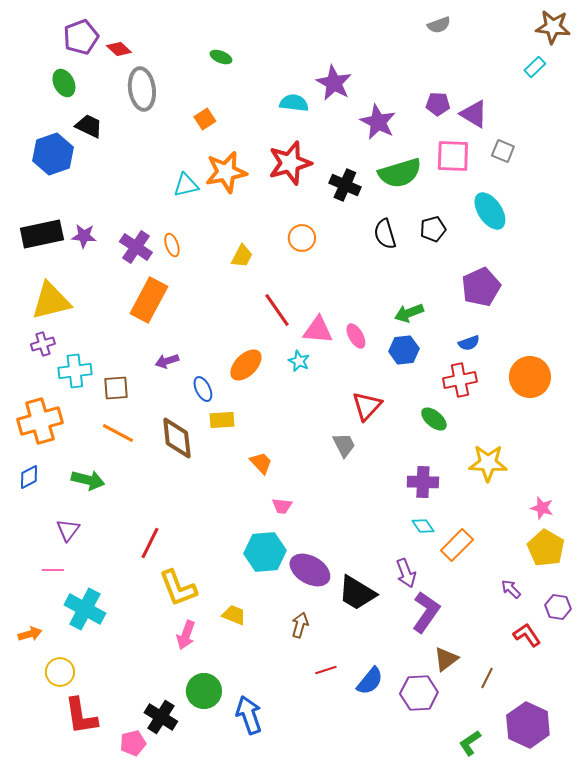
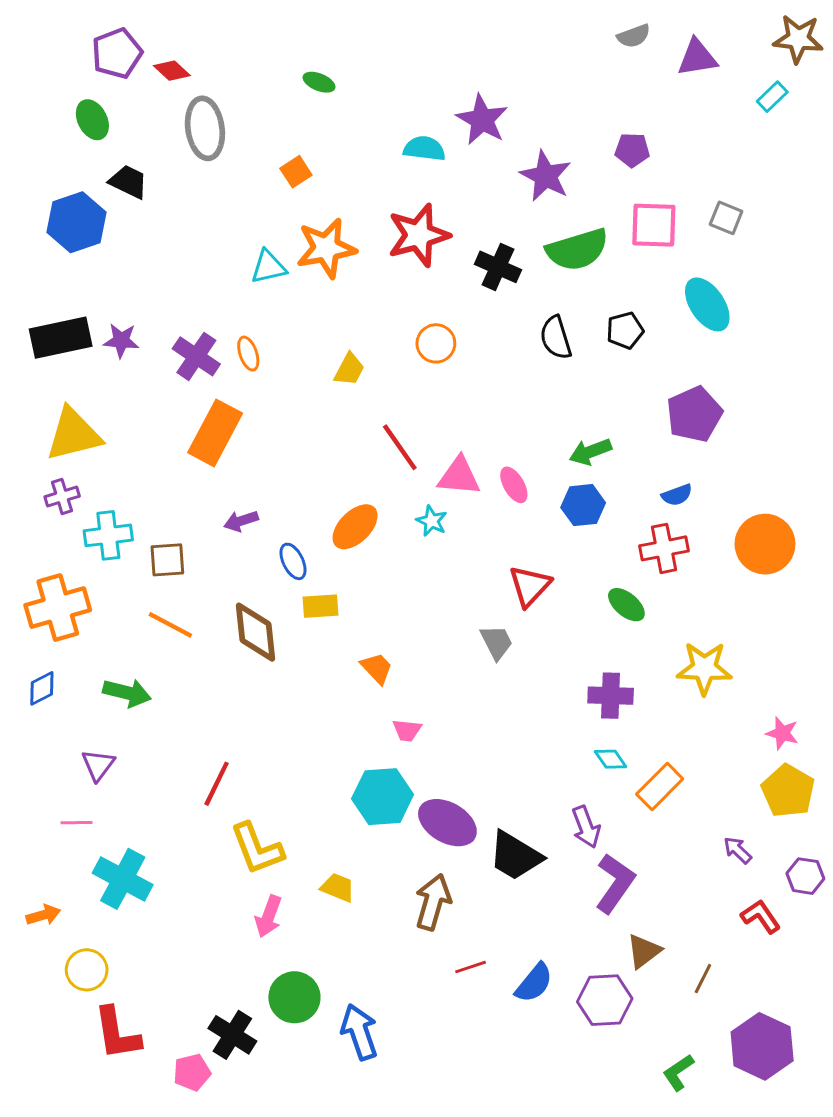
purple triangle: (474, 114) -> (697, 58), moved, turned -40
brown arrow: (300, 625) -> (433, 902), size x1.5

